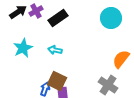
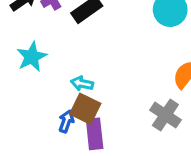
cyan arrow: (55, 50) -> (82, 84), moved

